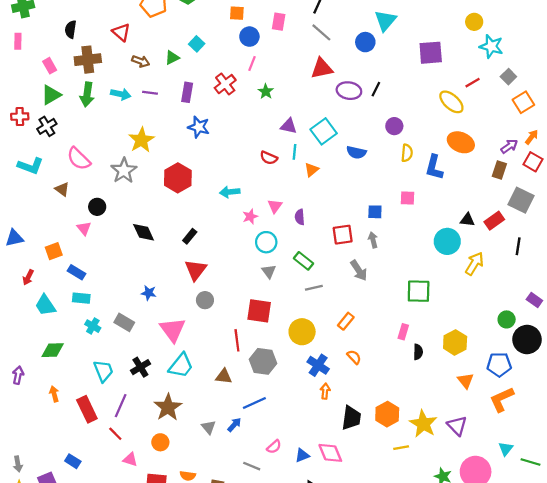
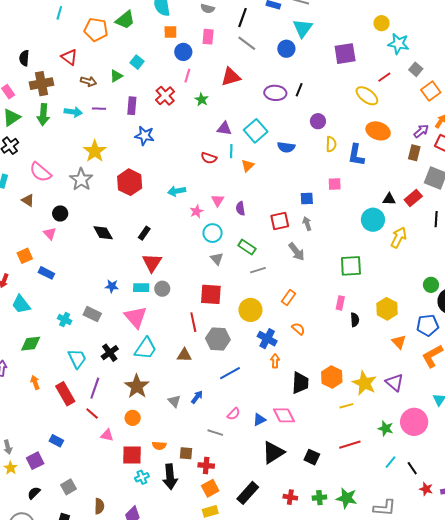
red triangle: (322, 68) -> (231, 77), moved
cyan rectangle: (81, 298) -> (141, 288), moved
blue line: (254, 403) -> (230, 373), moved

